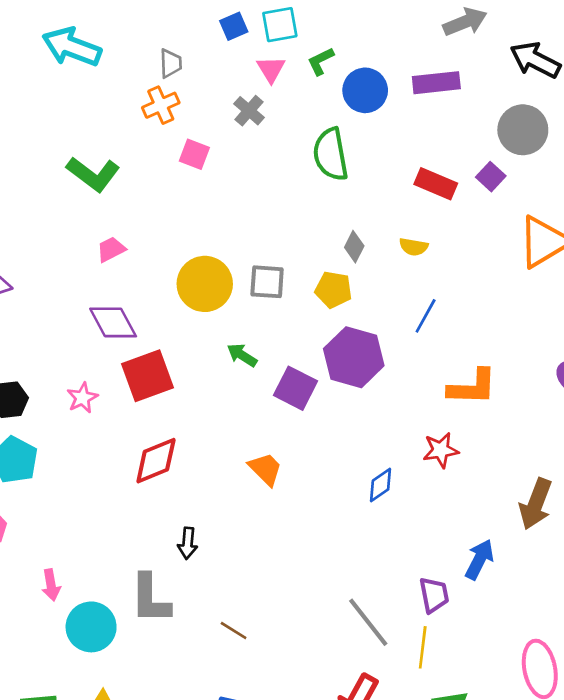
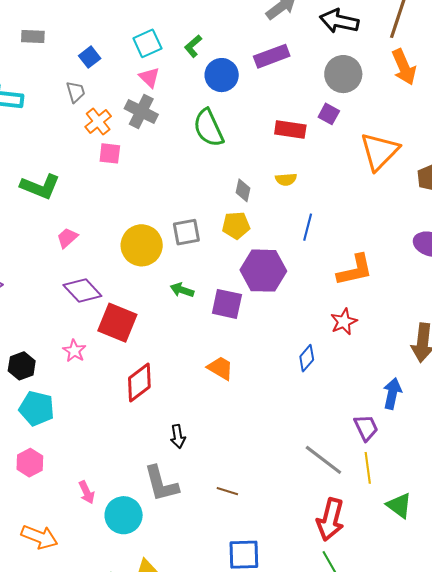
blue square: (234, 26) -> (90, 57), moved
green L-shape: (321, 61) -> (193, 46), moved
orange cross: (161, 105) -> (98, 122), moved
gray cross: (249, 111) -> (141, 112), size x1.4
red square: (147, 376) -> (117, 323), turned -33

